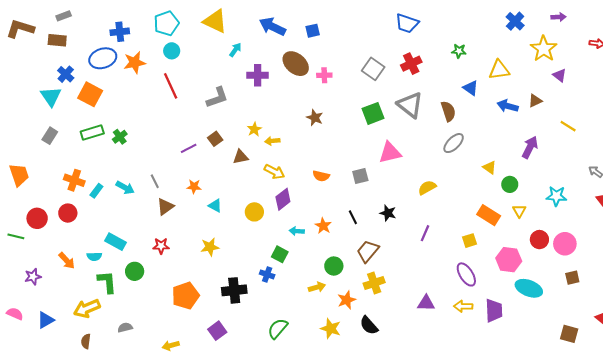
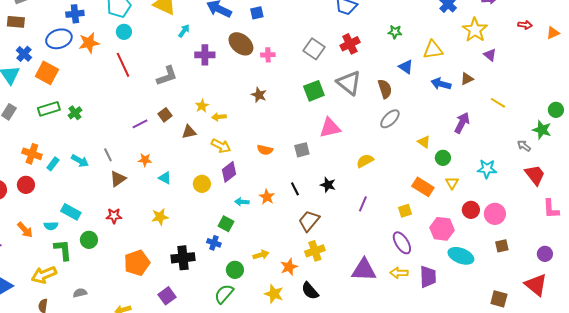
green circle: (334, 266) -> (235, 270), moved
purple triangle: (426, 303) -> (364, 270), size x1.5

